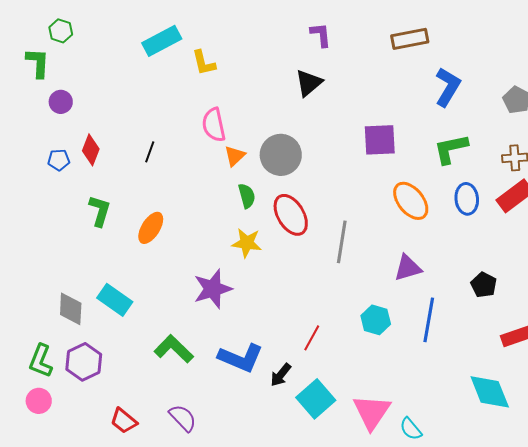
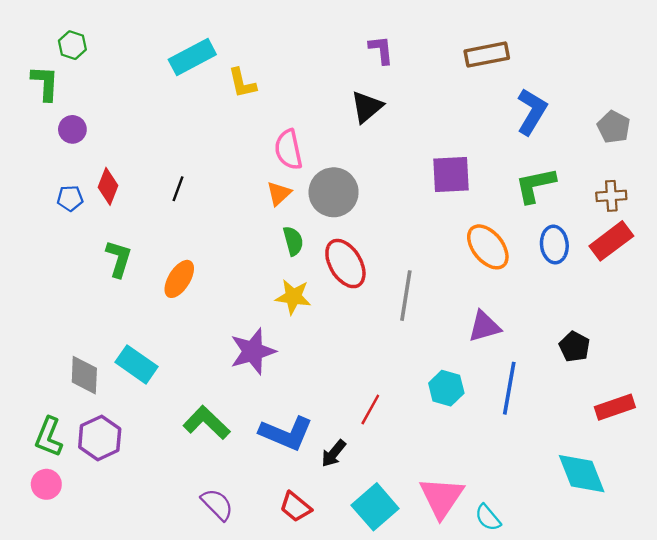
pink semicircle: (214, 125) -> (288, 150), moved
cyan square: (316, 399) -> (375, 507), moved
red trapezoid: (124, 421) -> (296, 507), moved

